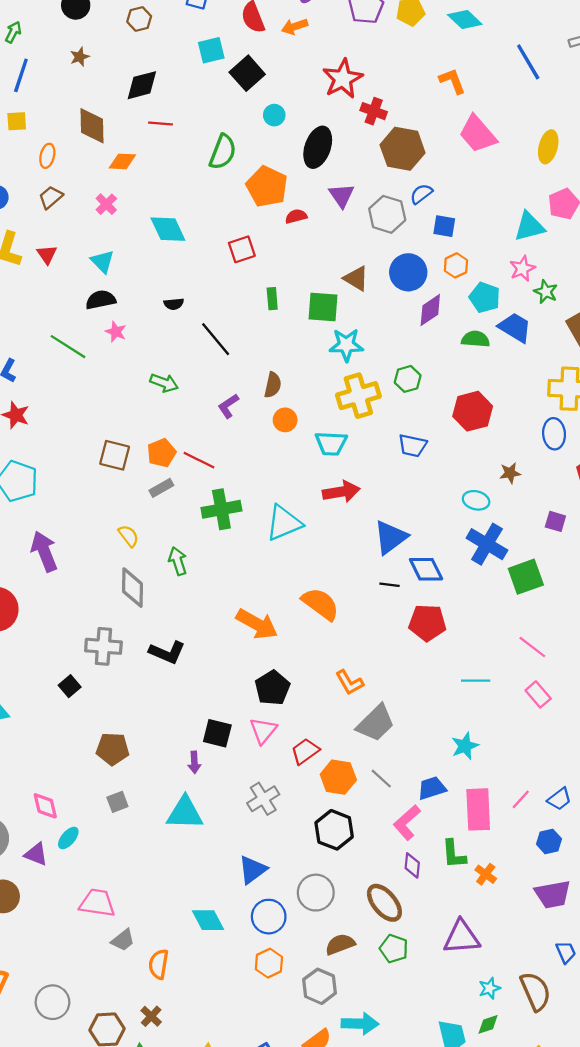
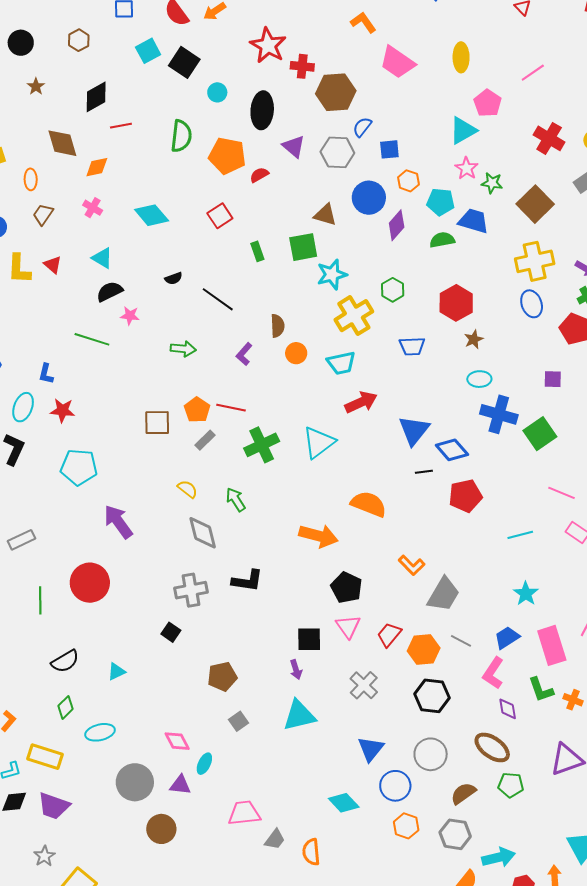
brown star: (510, 473) -> (474, 339), moved

